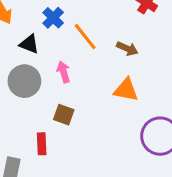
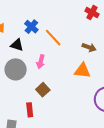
brown arrow: (127, 49) -> (89, 47), moved
pink arrow: (63, 72) -> (41, 62), turned -144
brown square: (64, 115) -> (43, 90), turned 32

